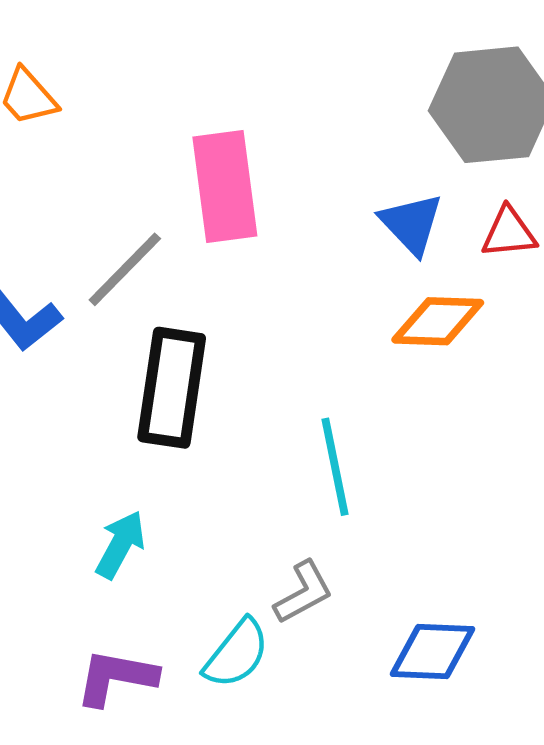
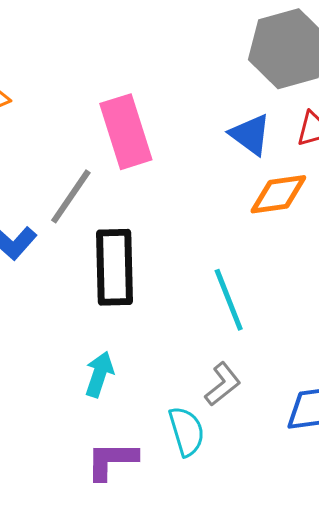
cyan semicircle: (237, 654) -> (187, 431), turned -45

